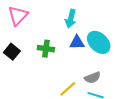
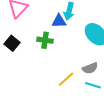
blue triangle: (77, 42) -> (59, 21), moved

